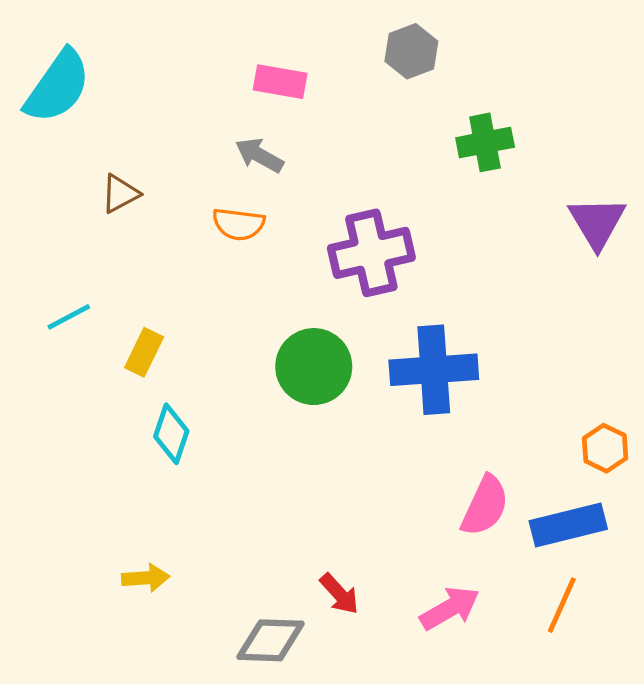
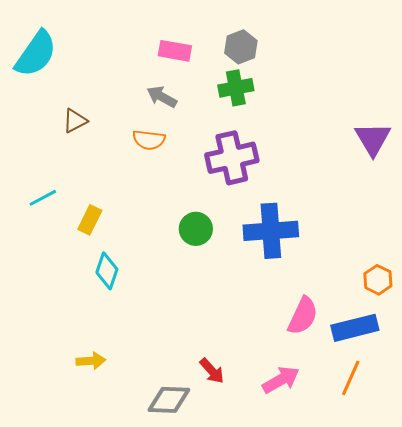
gray hexagon: (411, 51) -> (241, 47), moved
green cross: (485, 142) -> (236, 88), moved
green circle: (314, 367) -> (196, 229), size x0.7

